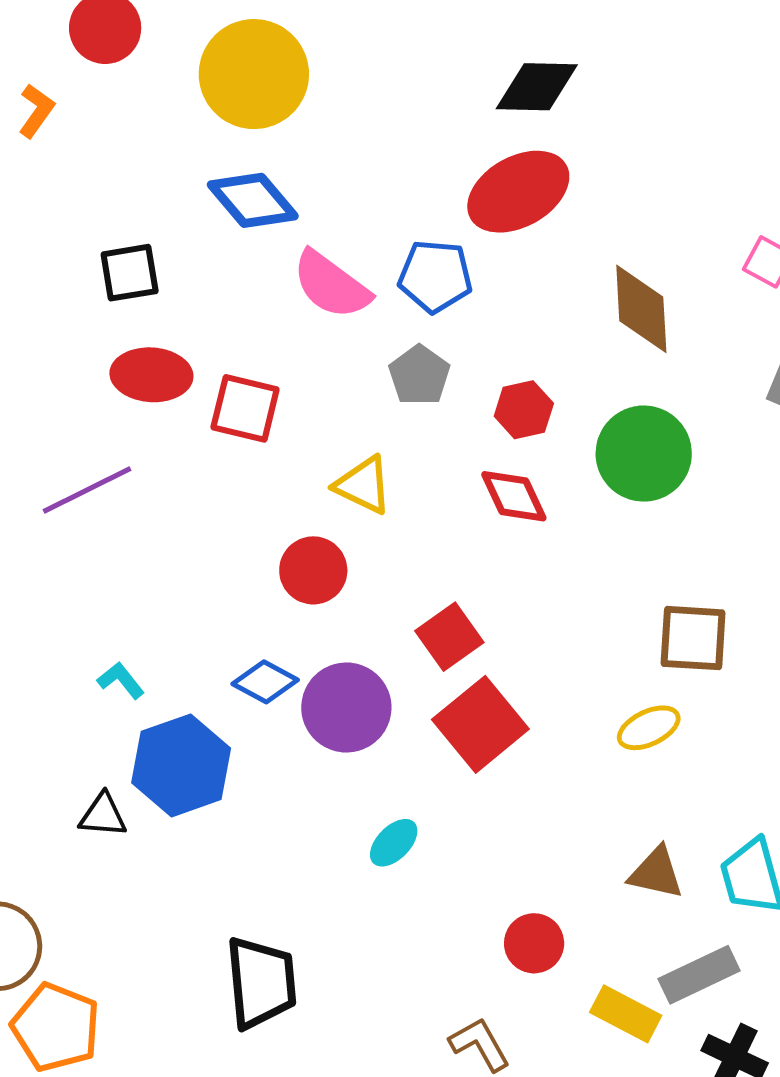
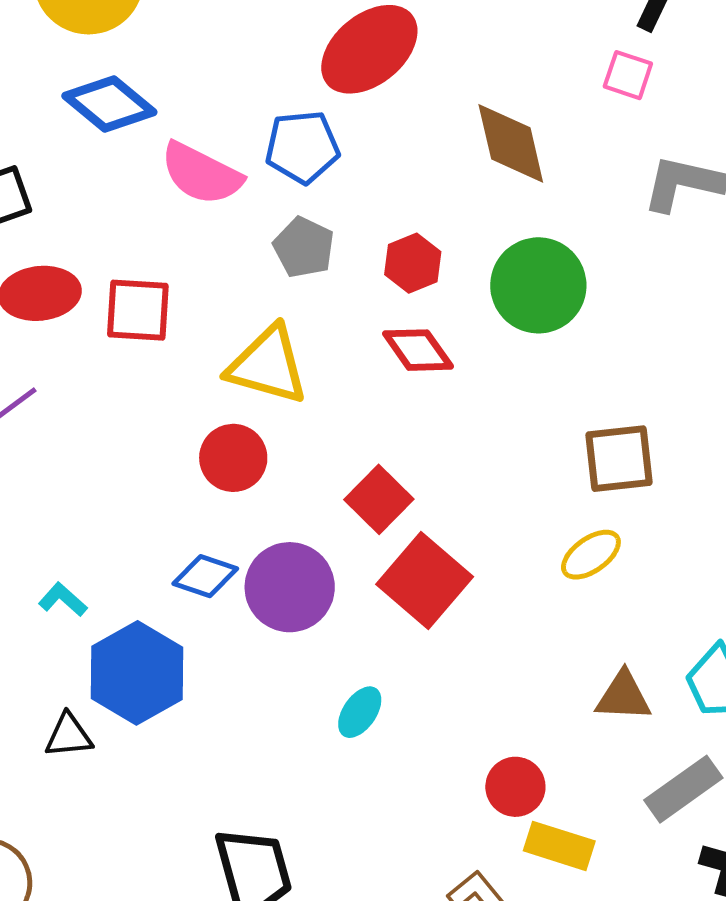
yellow triangle: (363, 485) -> (268, 365), size x1.4
yellow rectangle: (626, 1014) -> (559, 846), moved

